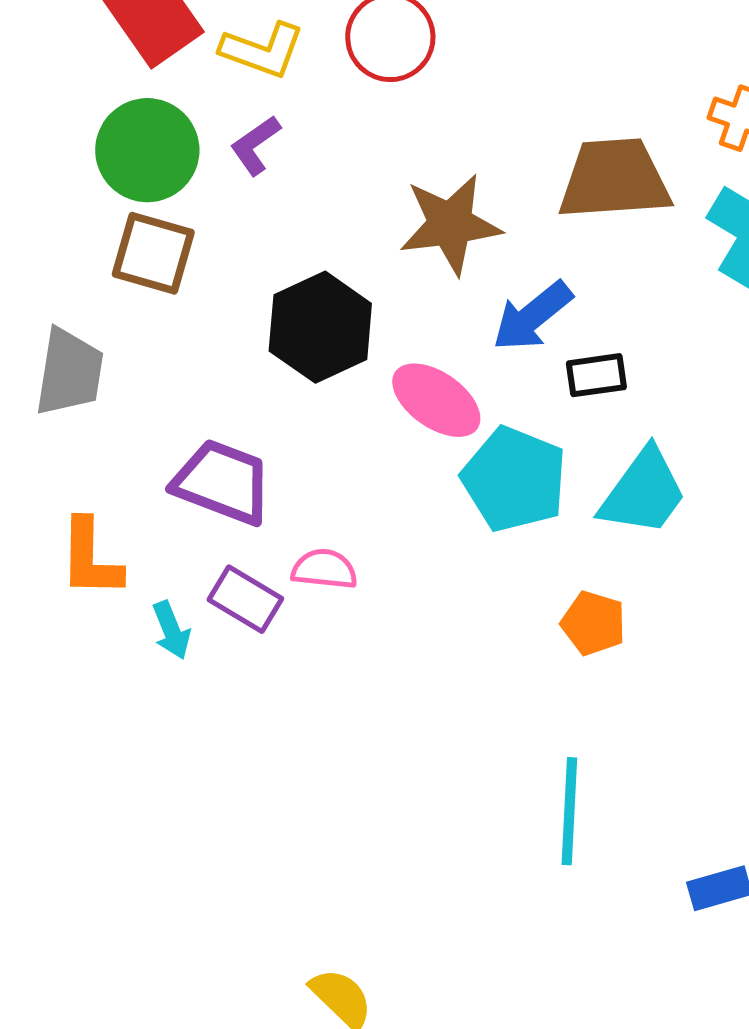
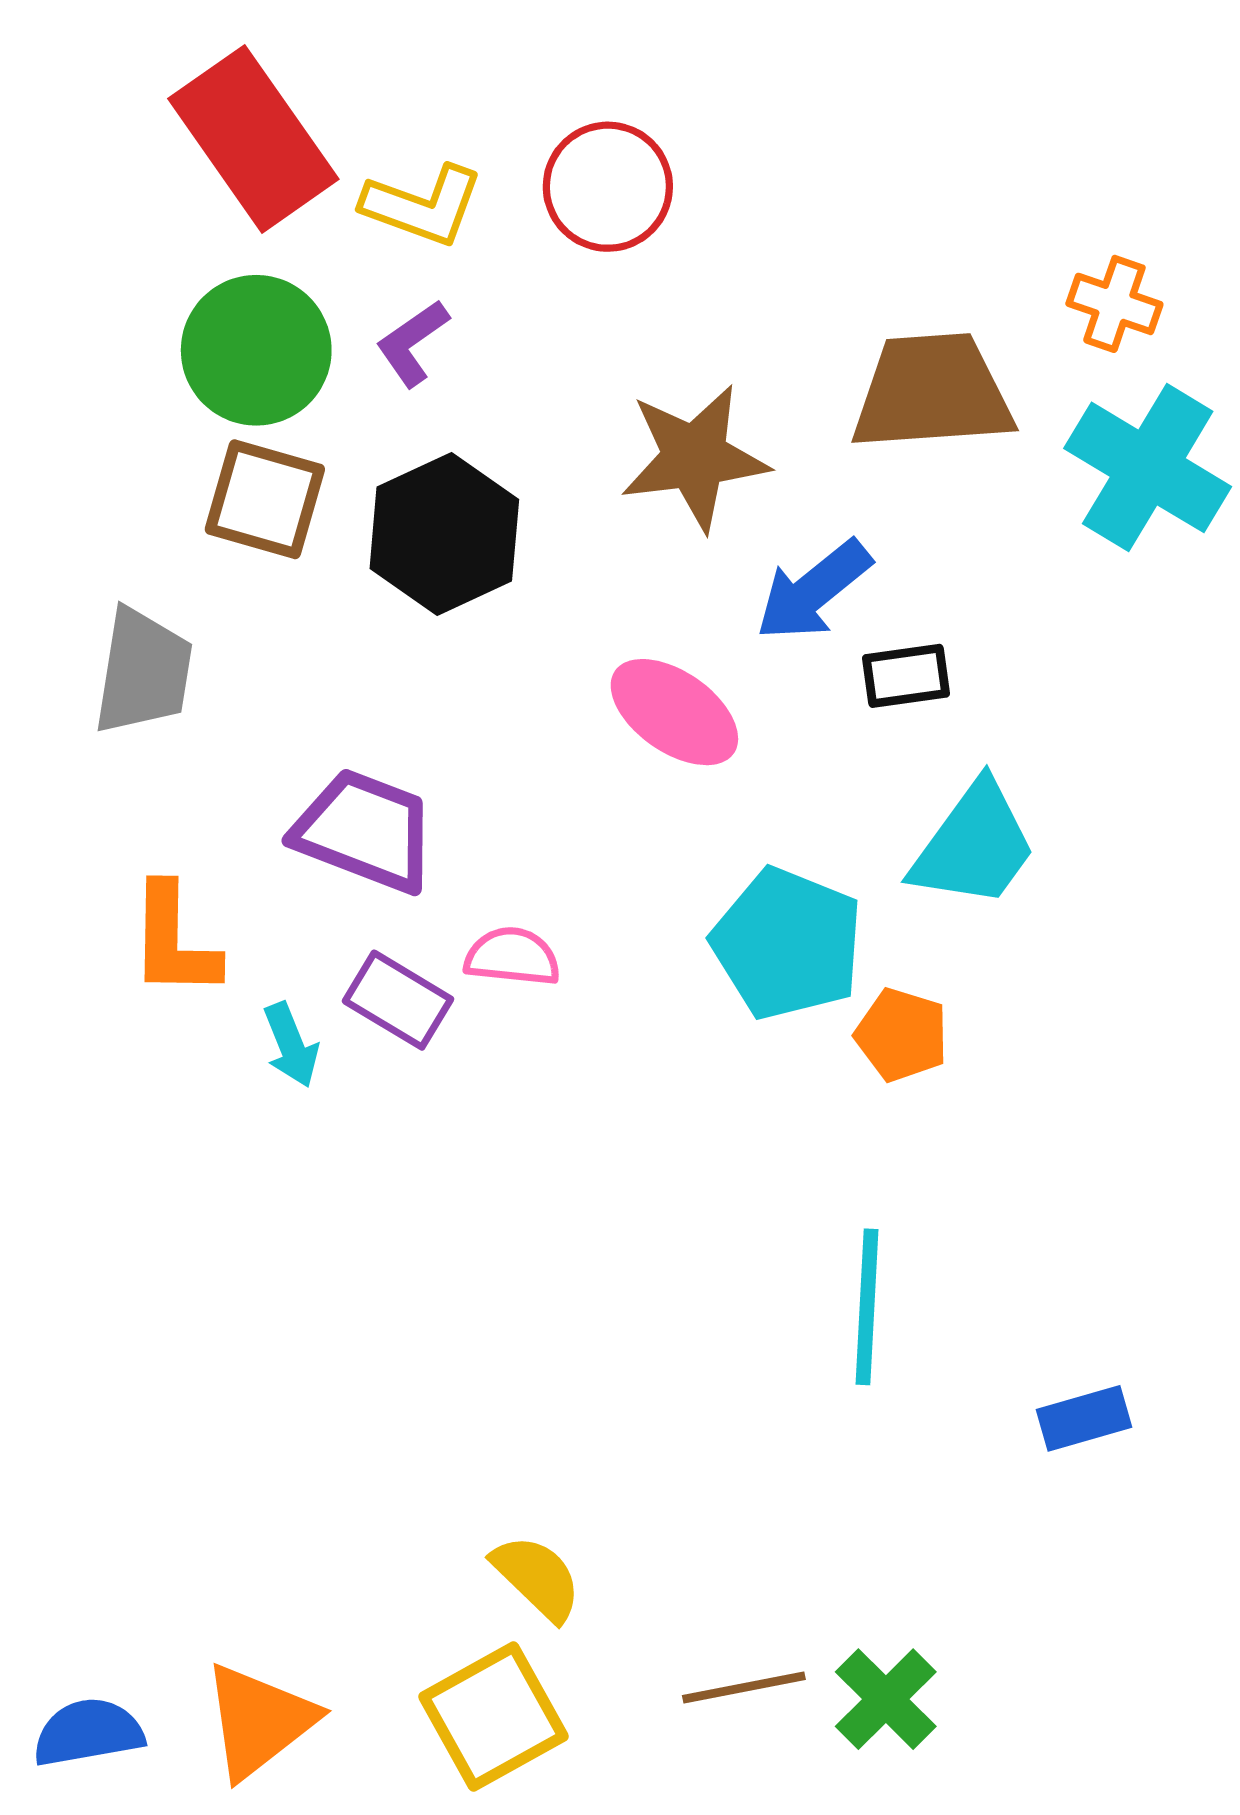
black hexagon: (320, 327) -> (444, 534), moved
cyan pentagon: (514, 479) -> (787, 944), moved

